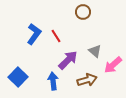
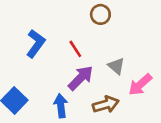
red line: (56, 36) -> (75, 49), moved

